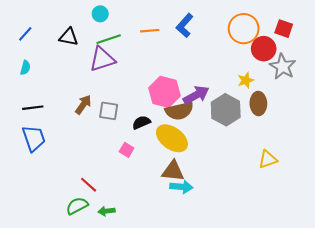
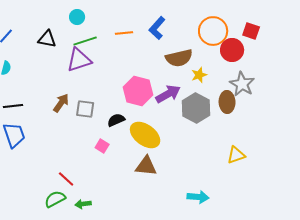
gray star: (283, 67) -> (242, 84), moved
yellow star: (246, 80) -> (199, 75), moved
brown semicircle: (179, 111) -> (179, 58), moved
cyan arrow: (181, 187) -> (198, 197), moved

